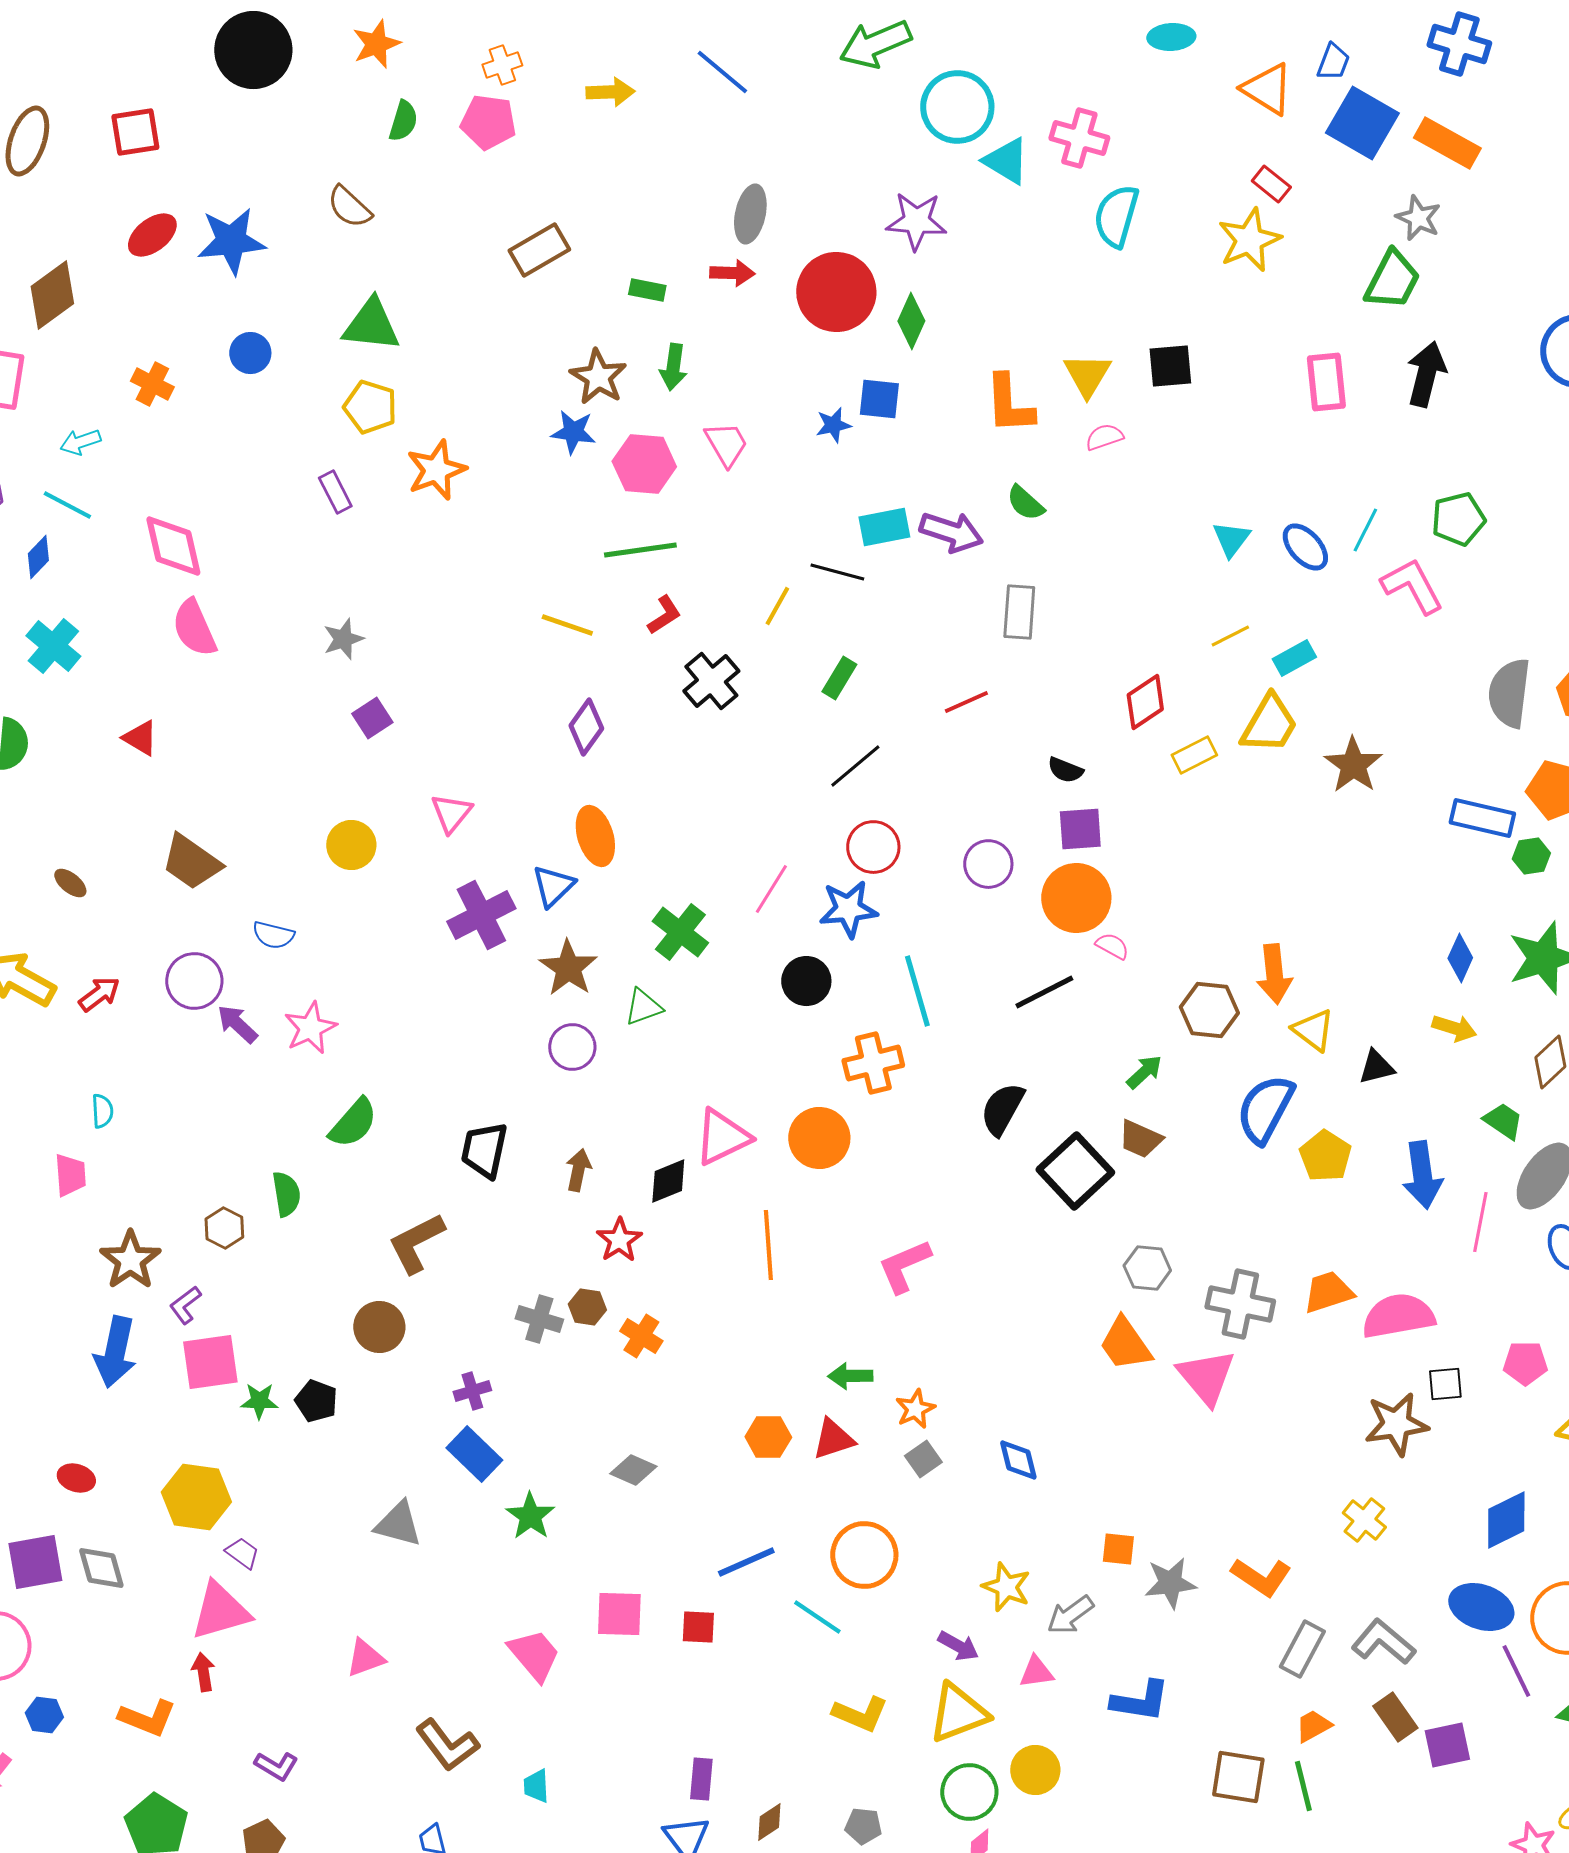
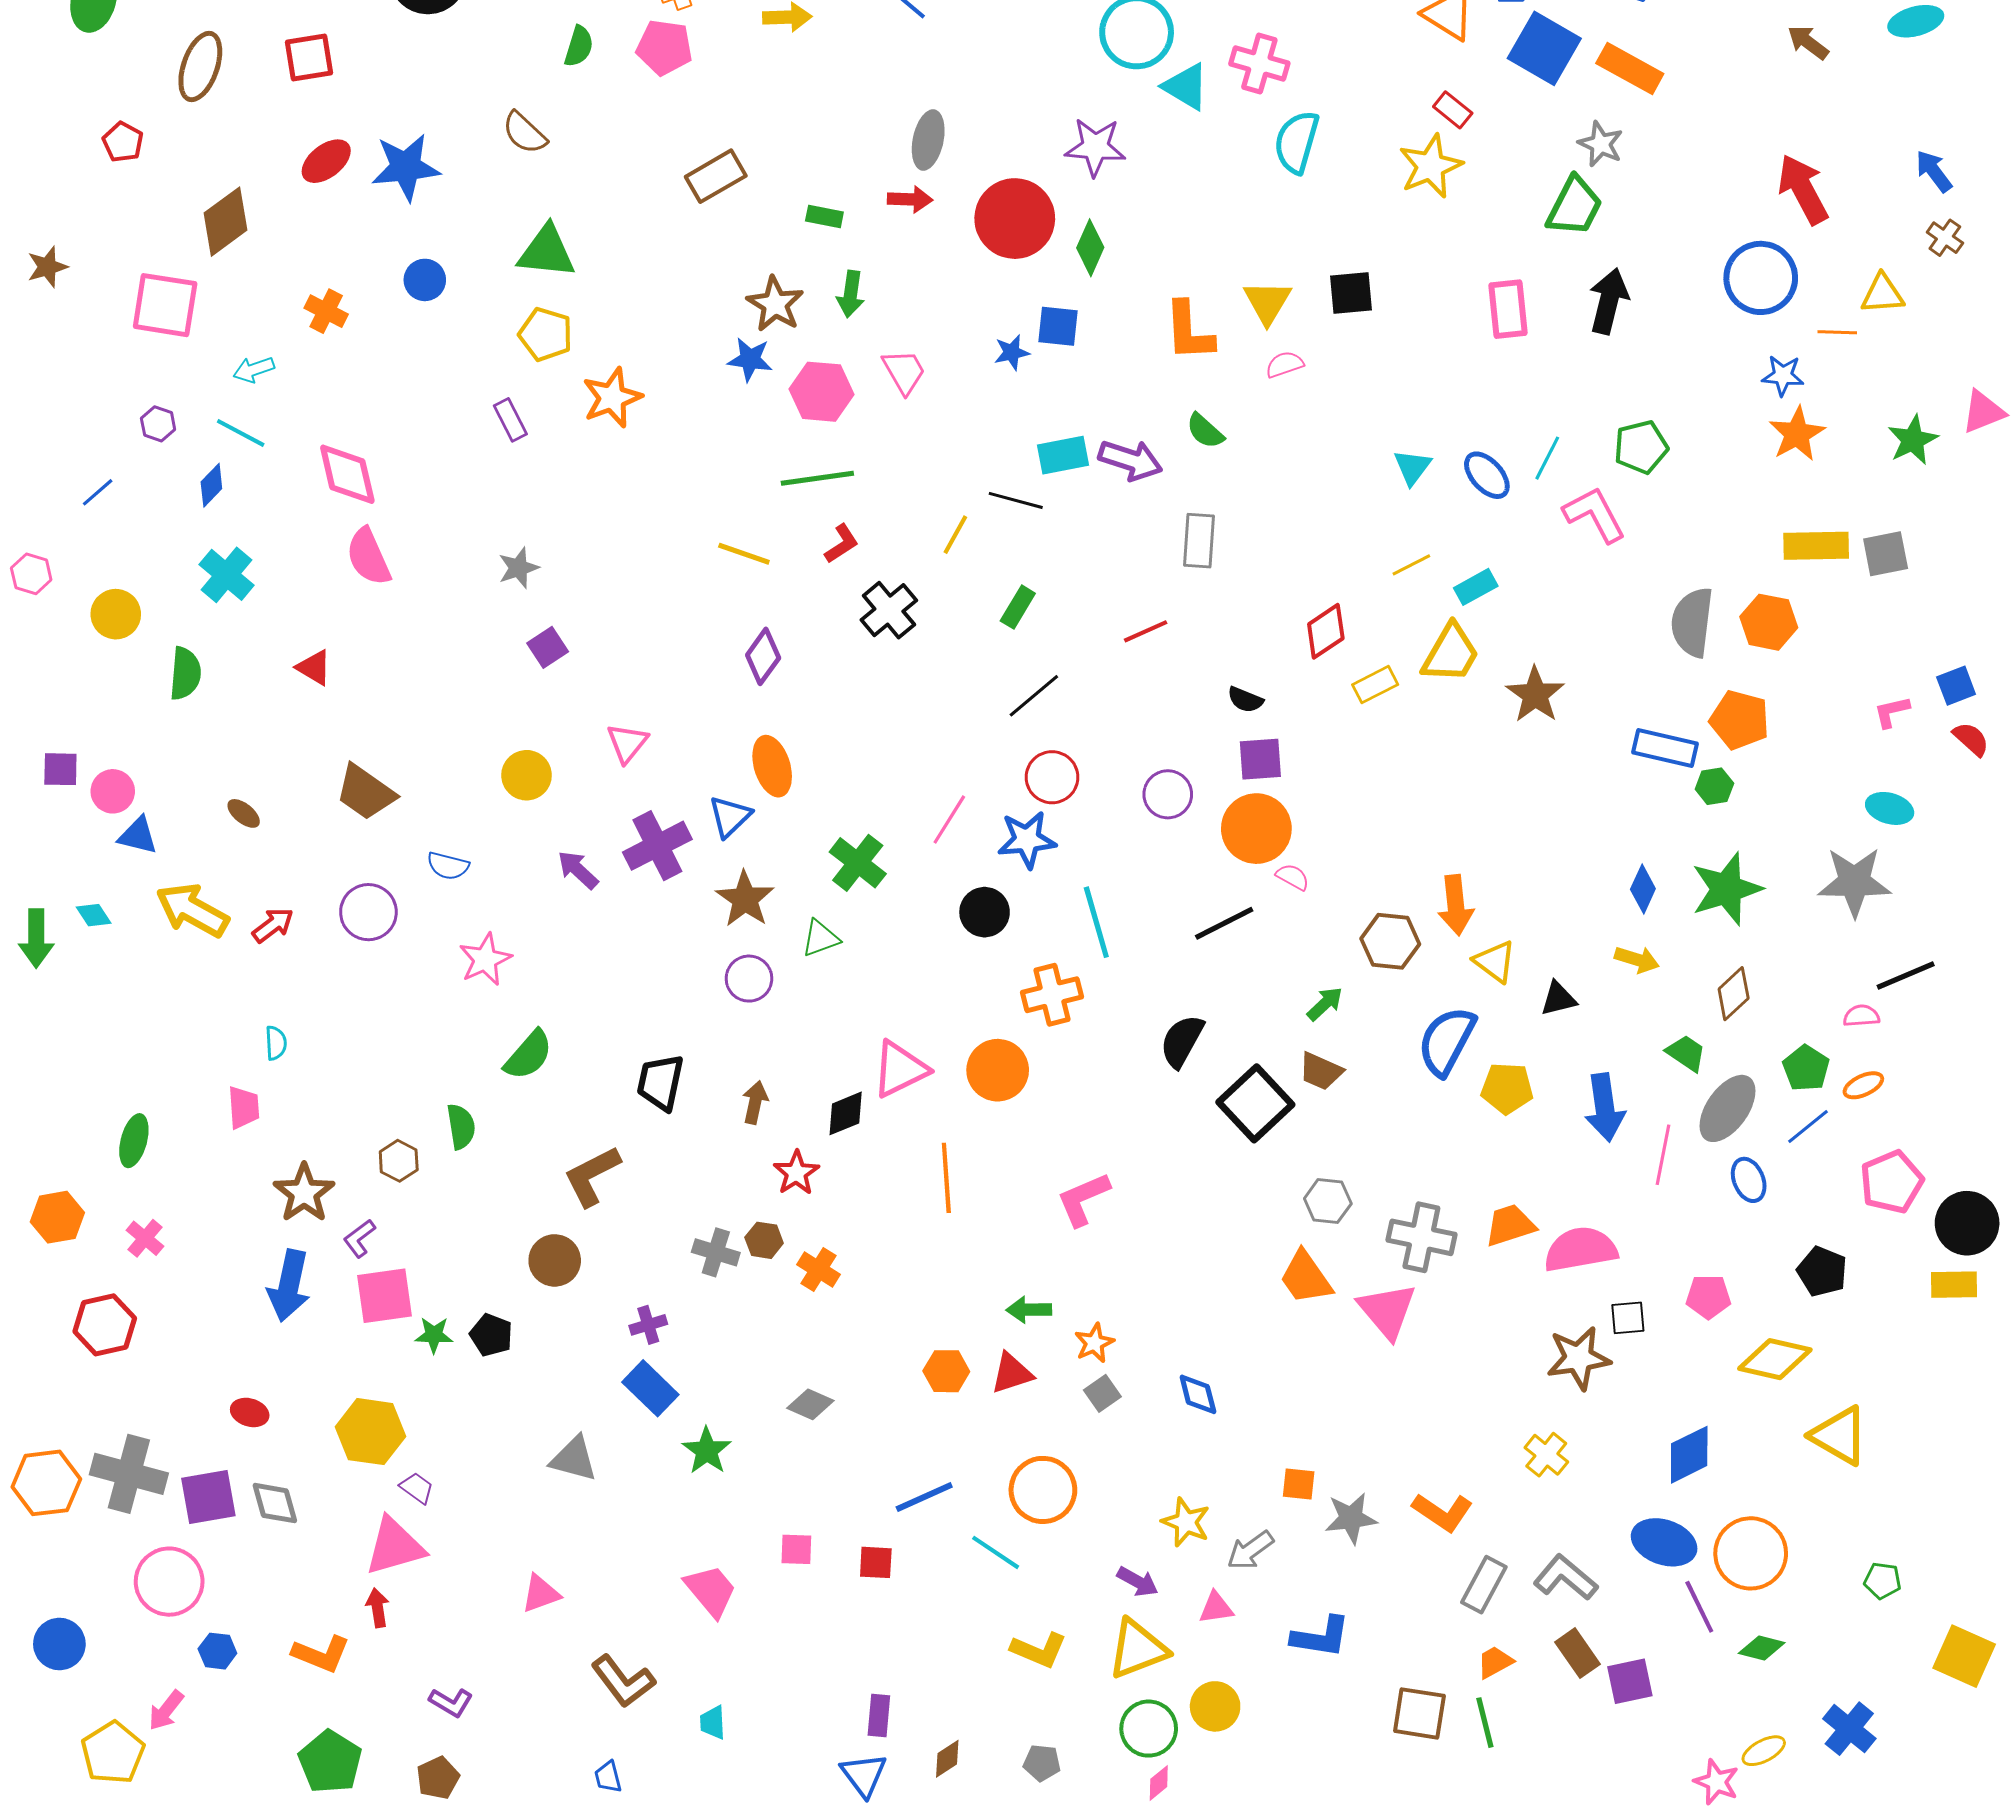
purple arrow: (237, 1024) -> (578, 870), moved
yellow pentagon: (1325, 1156) -> (1507, 1088), turned -30
pink square: (619, 1614) -> (796, 1549), size x0.7

